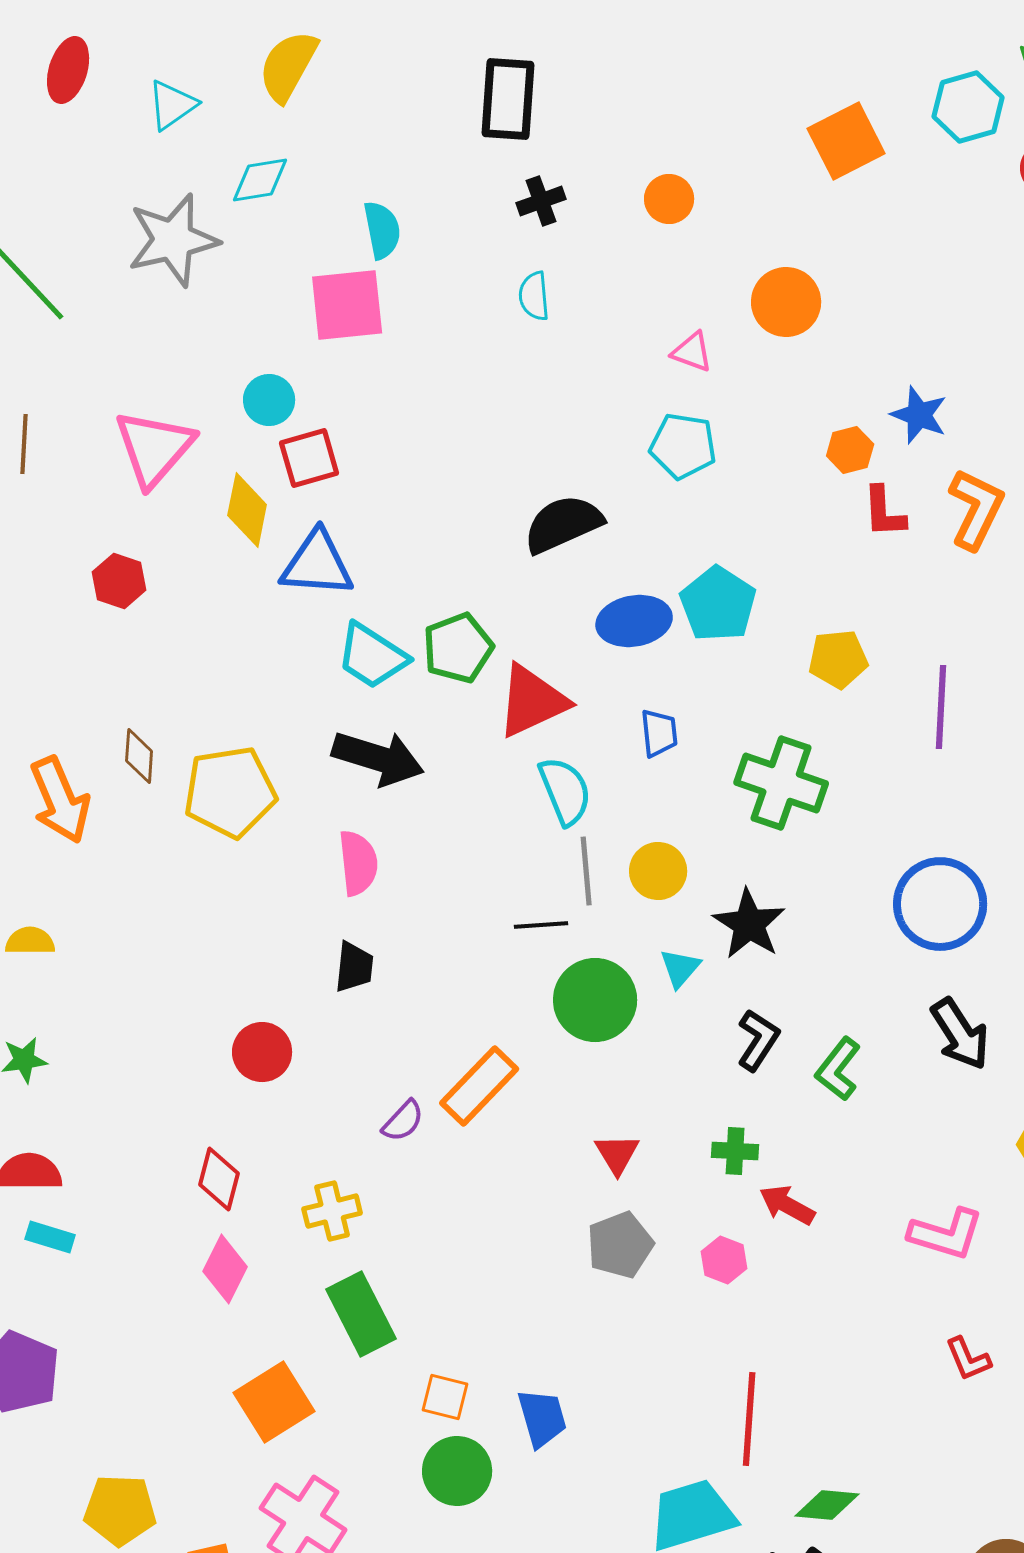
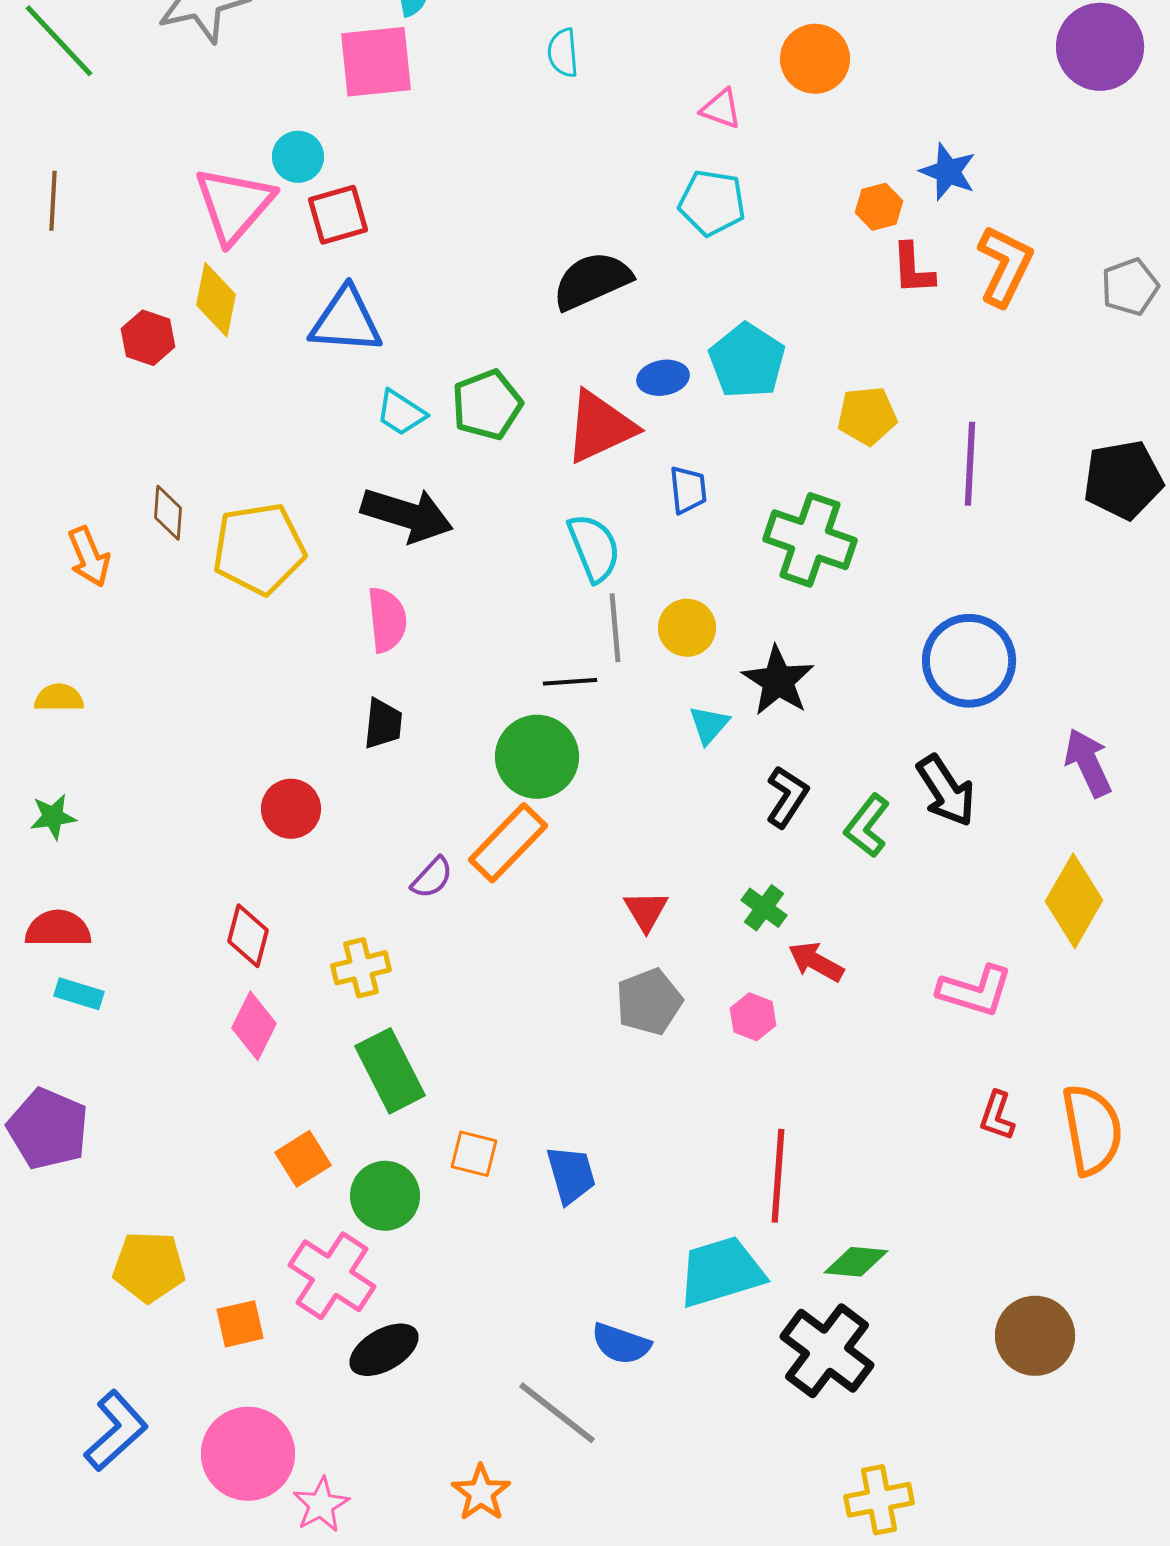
pink triangle: (154, 448) -> (234, 205), moved
yellow diamond: (247, 510) -> (216, 300), moved
blue ellipse: (634, 621) -> (663, 378), size x0.7
cyan trapezoid: (372, 656) -> (401, 413), size x0.7
red triangle: (532, 701) -> (600, 427), moved
orange arrow: (60, 800) -> (89, 557), size x0.7
green circle: (595, 1000) -> (537, 757), moved
black arrow: (960, 1034) -> (946, 791), moved
green cross: (735, 1151) -> (764, 908), turned 33
red L-shape: (968, 1359) -> (997, 1116), turned 42
orange square: (274, 1402) -> (303, 1159), size x0.7
green circle: (457, 1471) -> (385, 1196), moved

